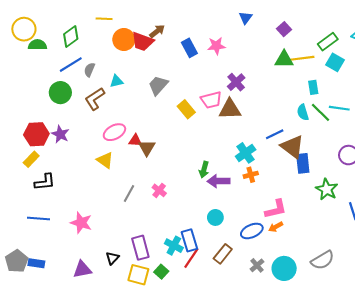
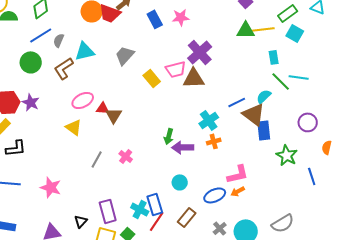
cyan triangle: (117, 81) -> (85, 51), size x1.5
purple cross: (236, 82) -> (200, 52), size x1.4
cyan semicircle: (303, 112) -> (264, 96), moved, turned 63

